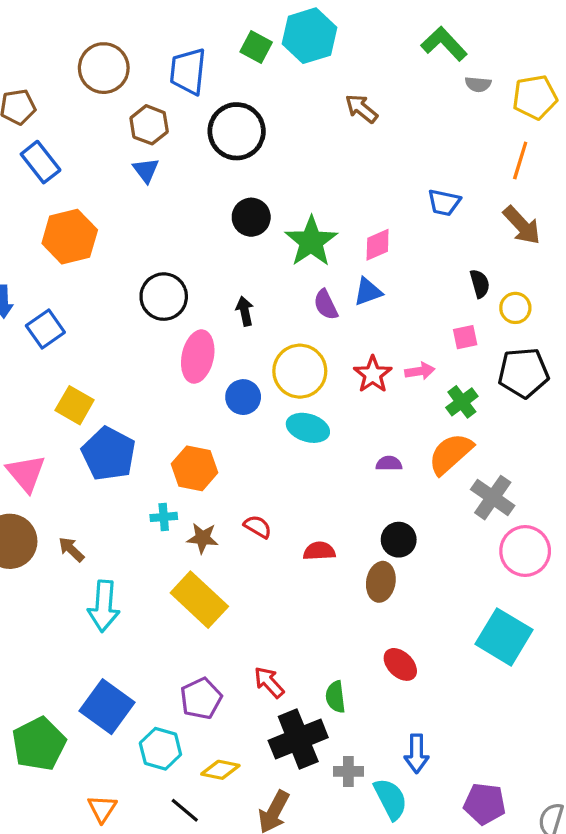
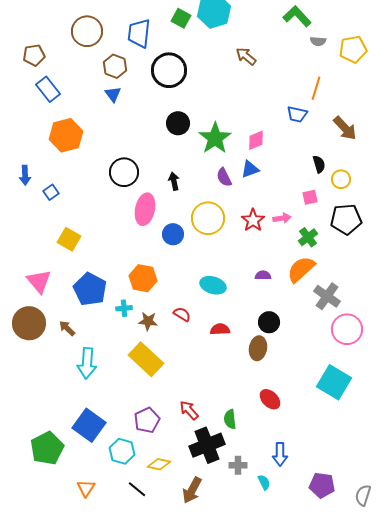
orange line: (520, 160) -> (316, 88), moved
blue square: (45, 329) -> (51, 192), size x0.7
cyan ellipse: (308, 428) -> (213, 285), moved
blue pentagon: (109, 454) -> (90, 289), moved
cyan semicircle: (391, 799) -> (264, 482), size x0.6

